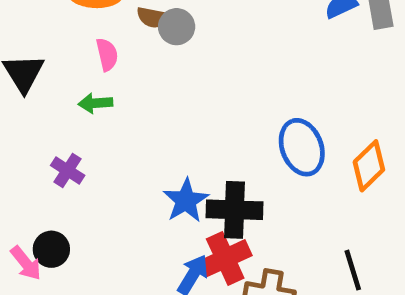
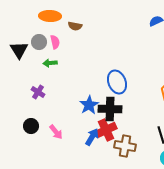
gray circle: (177, 27) -> (39, 42), moved
blue ellipse: (302, 147) -> (117, 82), moved
pink arrow: (26, 263) -> (56, 132), moved

